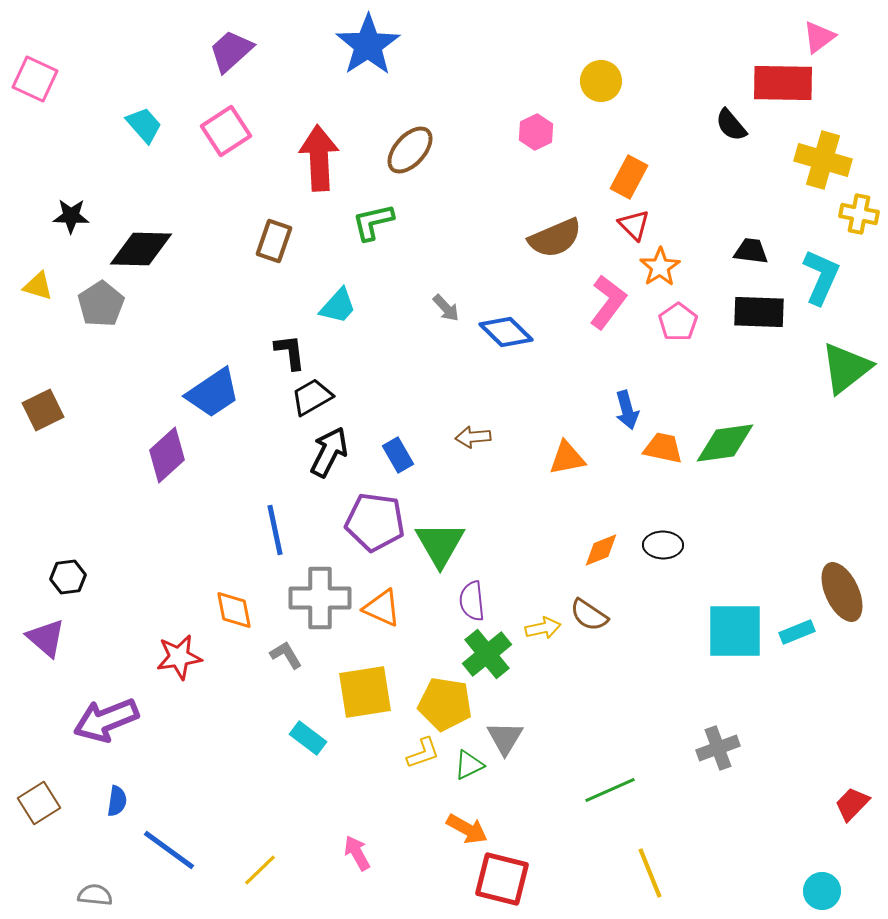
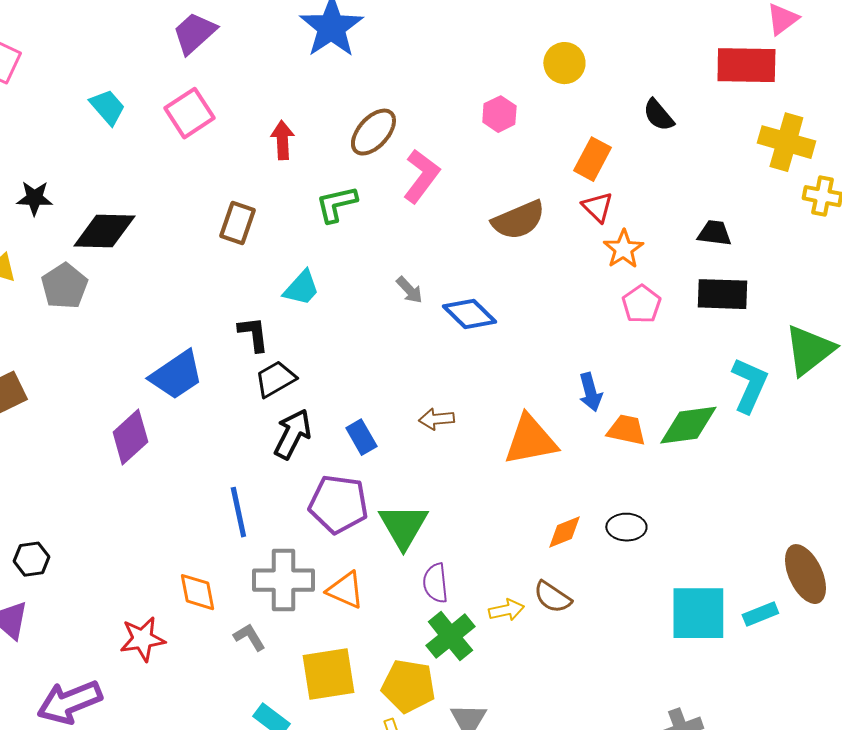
black semicircle: (731, 125) -> (658, 115), moved
red arrow: (319, 158) -> (282, 140), size x0.6
cyan L-shape: (821, 277) -> (749, 385), moved
pink L-shape: (608, 302) -> (421, 176), moved
orange triangle: (567, 458) -> (530, 440), size x1.5

